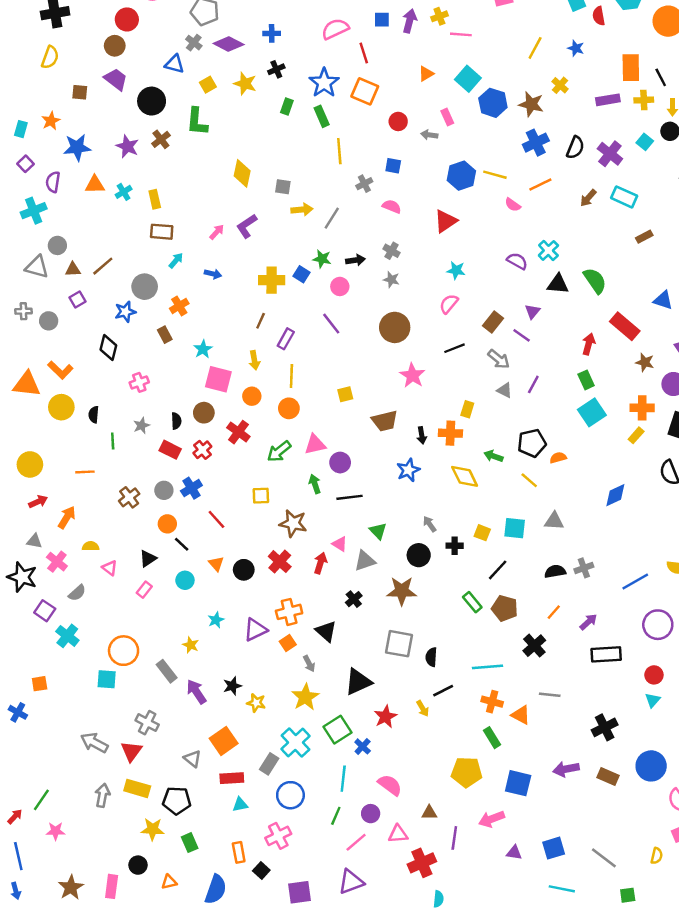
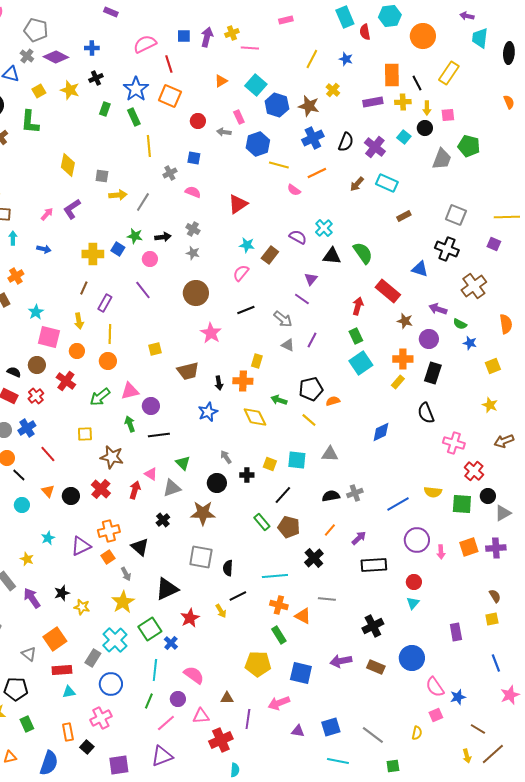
blue hexagon: (461, 176) -> (258, 144), moved
cyan arrow: (176, 260) -> (13, 238), turned -40
brown rectangle: (493, 322) -> (270, 255), moved
black semicircle: (176, 421) -> (14, 372), turned -64

